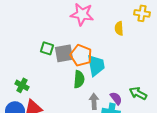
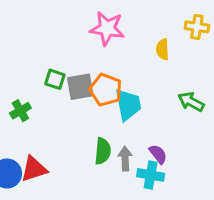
green semicircle: (79, 79) -> (103, 151), moved
green cross: (22, 85) -> (20, 111), moved, turned 32
green arrow: (138, 93) -> (191, 102), moved

